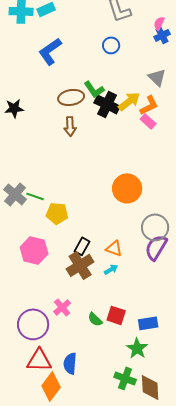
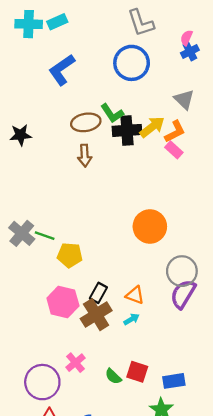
blue circle: (111, 45) -> (132, 63), size x1.8
black cross: (107, 104) -> (127, 130), turned -30
pink hexagon: (34, 250) -> (63, 302), moved

